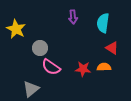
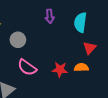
gray circle: (40, 48) -> (18, 40), moved
red triangle: (112, 48) -> (90, 48), turned 40

